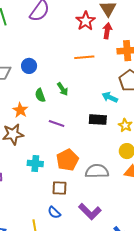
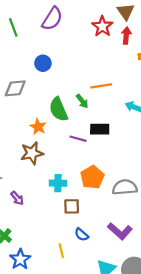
orange line: (84, 57) -> (101, 86), moved
blue circle: (29, 66) -> (43, 63), moved
green semicircle: (40, 95) -> (58, 109), size x1.6
black rectangle: (98, 120) -> (100, 129), moved
brown square: (59, 188) -> (72, 206), moved

